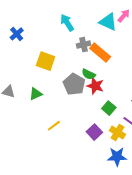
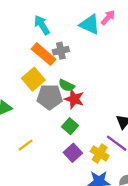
orange rectangle: (100, 52) -> (44, 54), moved
yellow square: (46, 61) -> (33, 79), moved, turned 30
gray pentagon: (74, 84) -> (50, 97), turned -30
green square: (109, 108) -> (70, 126), moved

